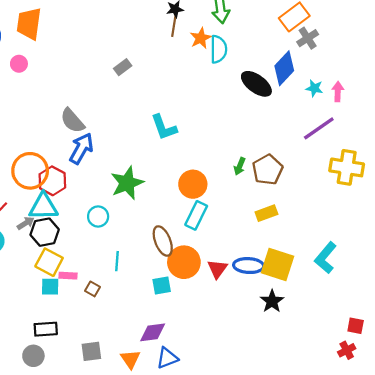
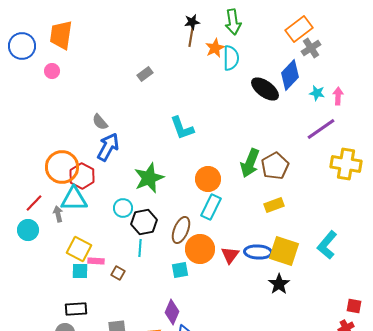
gray semicircle: (72, 121) -> (100, 122), size x0.7
green arrow: (240, 166) -> (250, 163), size x1.8
gray arrow: (26, 223) -> (58, 214), turned -70
black hexagon: (45, 232) -> (144, 222), moved
brown ellipse: (163, 241) -> (181, 230), turned 44
purple diamond: (153, 332) -> (172, 312), turned -60

